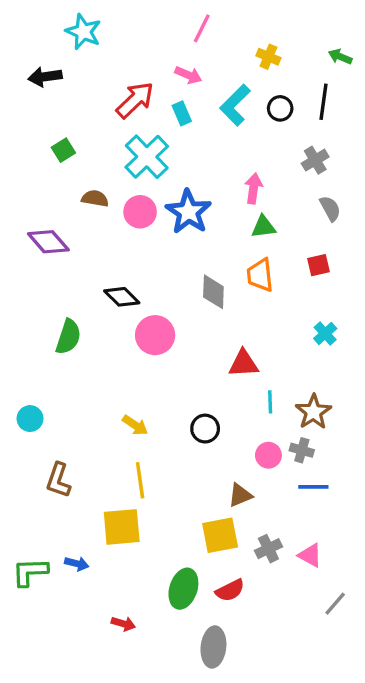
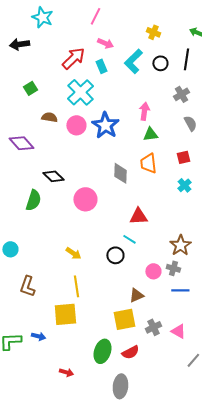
pink line: (202, 28) -> (95, 16), moved
black diamond: (122, 297) -> (53, 176), moved
cyan cross: (325, 333) -> (184, 185), moved
cyan line: (270, 402) -> (129, 239), moved, turned -56

